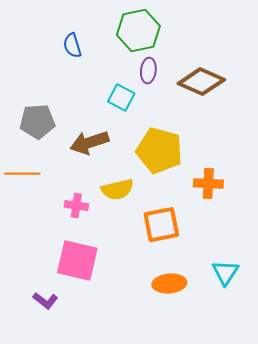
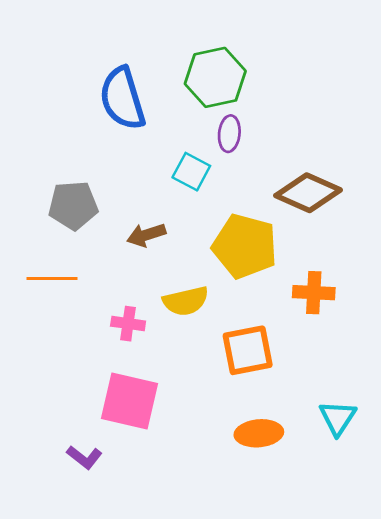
blue semicircle: (72, 46) -> (122, 98), size x1.8
brown diamond: (201, 82) -> (308, 193), moved
brown arrow: (89, 143) -> (146, 235), size x0.7

